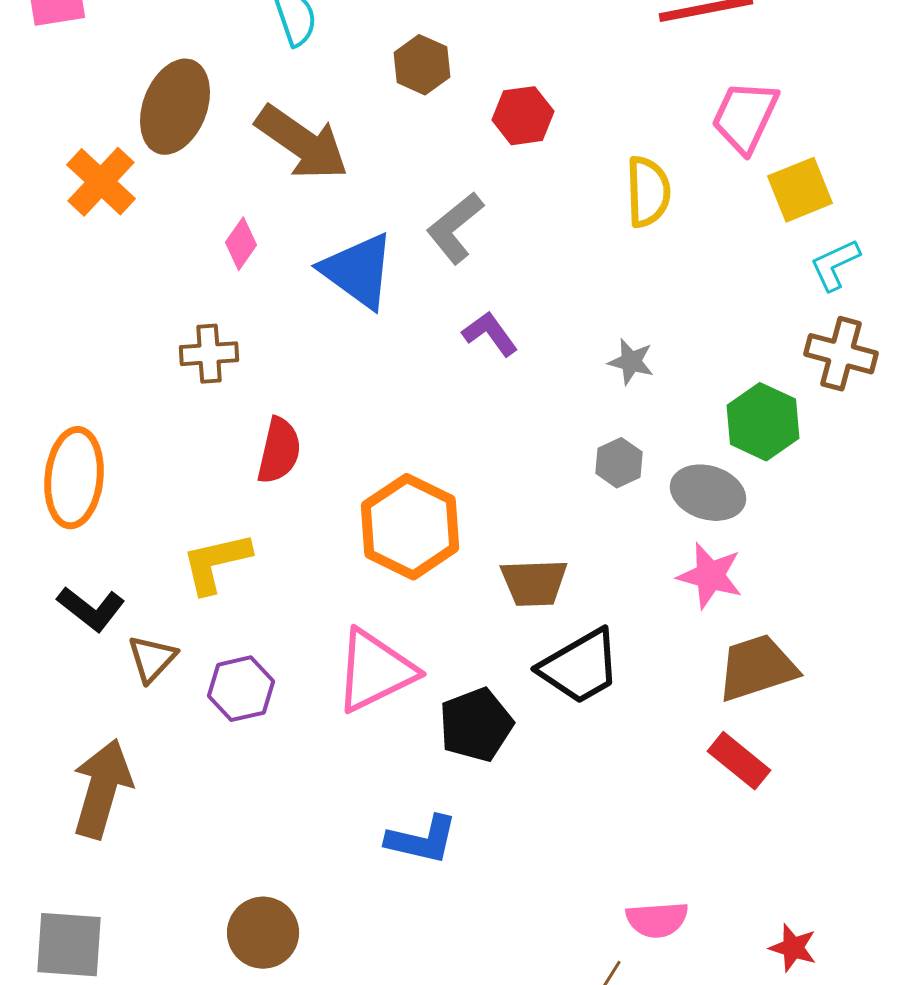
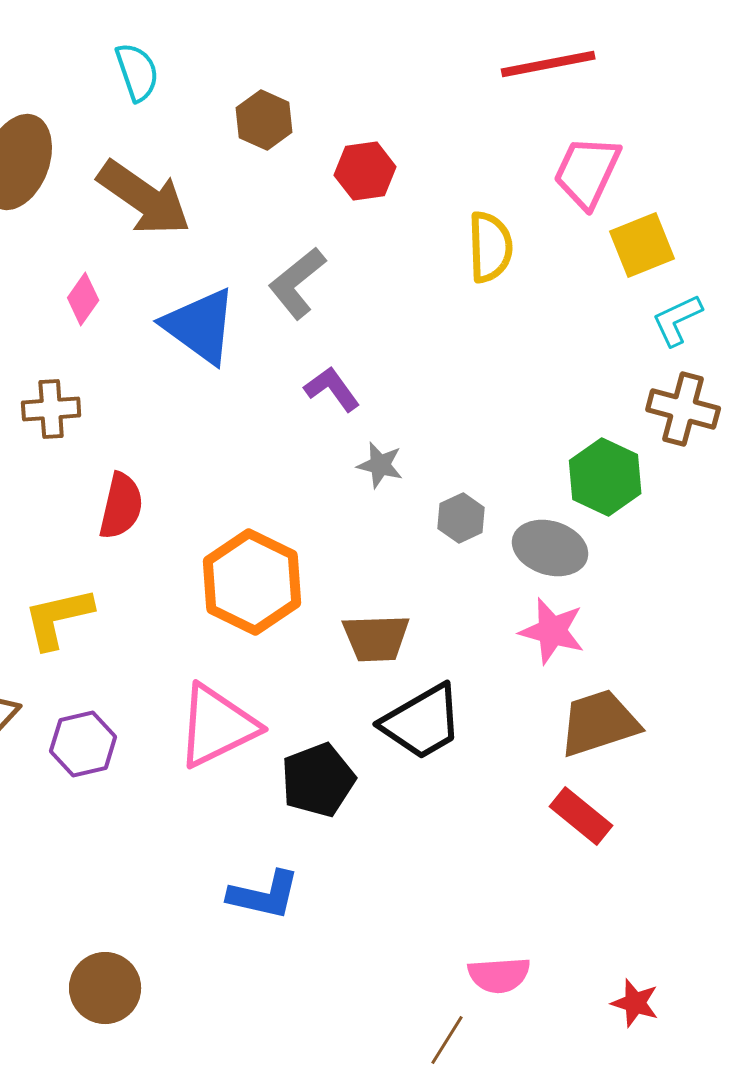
gray star: (631, 362) -> (380, 465), moved

